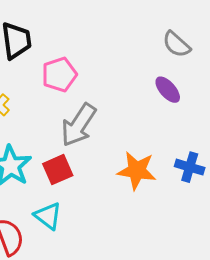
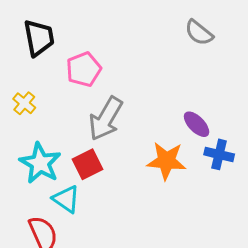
purple ellipse: (168, 90) -> (197, 124), moved
cyan triangle: (48, 216) -> (66, 199), moved

